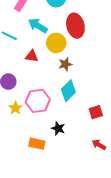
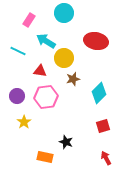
red ellipse: (75, 26) -> (96, 41), moved, turned -65
cyan diamond: (68, 91) -> (99, 93), moved
pink hexagon: (38, 101) -> (46, 97), moved
red arrow: (99, 145) -> (106, 158), turned 32

